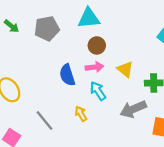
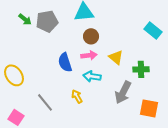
green arrow: (12, 26) -> (25, 19), moved
cyan arrow: (98, 91) -> (92, 76), turned -48
gray arrow: (133, 109) -> (123, 92), turned -40

